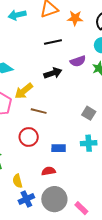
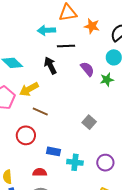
cyan arrow: (17, 15) -> (46, 30), moved
purple semicircle: (78, 61) -> (87, 69), turned -119
black arrow: (53, 73) -> (50, 66), moved, turned -108
cyan cross: (89, 143) -> (75, 162), moved

